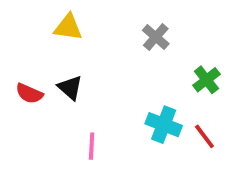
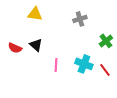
gray cross: (156, 37) -> (80, 19), turned 32
pink line: (92, 146) -> (56, 65), moved

